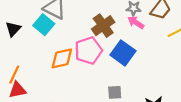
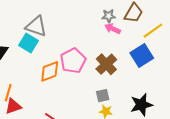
brown cross: (103, 26) -> (106, 64), moved
blue square: (123, 53) -> (142, 56), moved, turned 30

